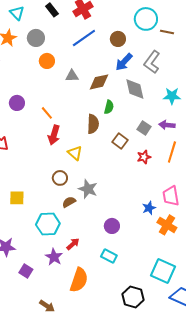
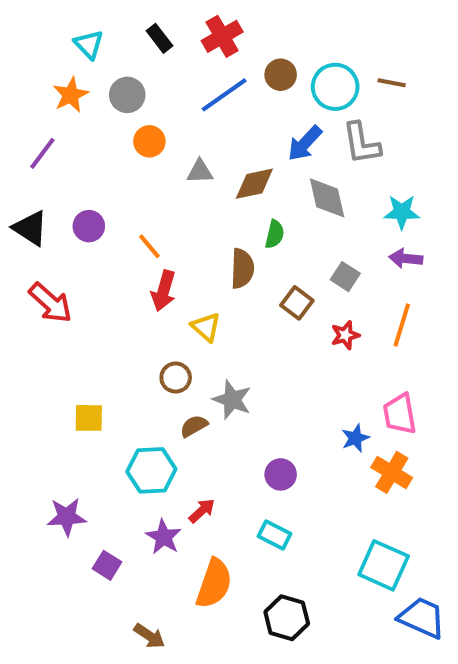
cyan circle: (146, 19) -> (335, 87), moved
brown circle: (118, 39) -> (281, 75), moved
gray L-shape: (152, 62) -> (361, 143), turned -45
purple arrow: (167, 125) -> (406, 258), moved
black hexagon: (133, 297) -> (287, 618), moved

